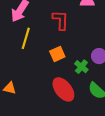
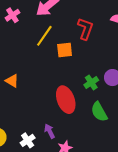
orange square: (57, 54) -> (65, 50), moved

